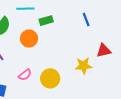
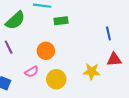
blue line: (86, 19) -> (108, 34), moved
orange circle: (29, 38) -> (46, 51), moved

